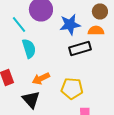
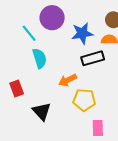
orange arrow: (41, 78) -> (68, 80), moved

